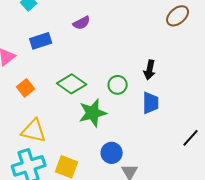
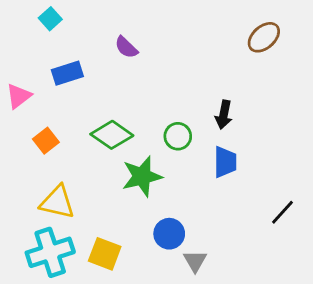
purple semicircle: (82, 23) -> (126, 47), turned 72

